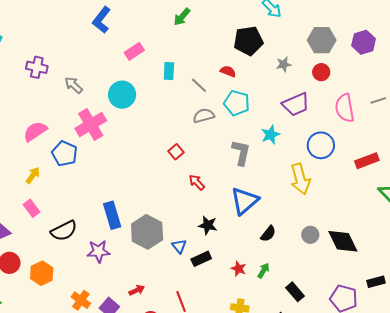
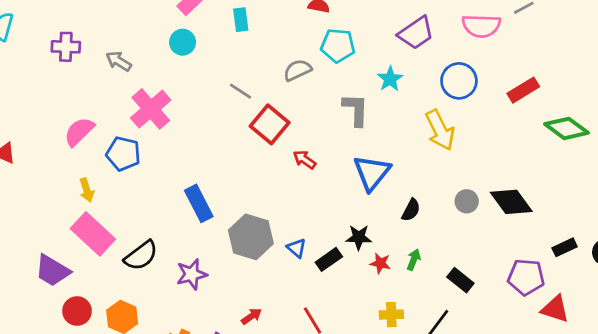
gray line: (199, 85) -> (240, 91), moved
cyan circle: (122, 95) -> (183, 42), moved, size x0.7
pink semicircle: (345, 108) -> (481, 26), turned -68
red square: (176, 152) -> (270, 124), size x1.8
yellow arrow: (33, 175) -> (87, 190), turned 138
pink rectangle: (31, 208) -> (93, 234), size x1.8
blue rectangle: (112, 215) -> (199, 203), moved
black star: (208, 225) -> (359, 237), moved

